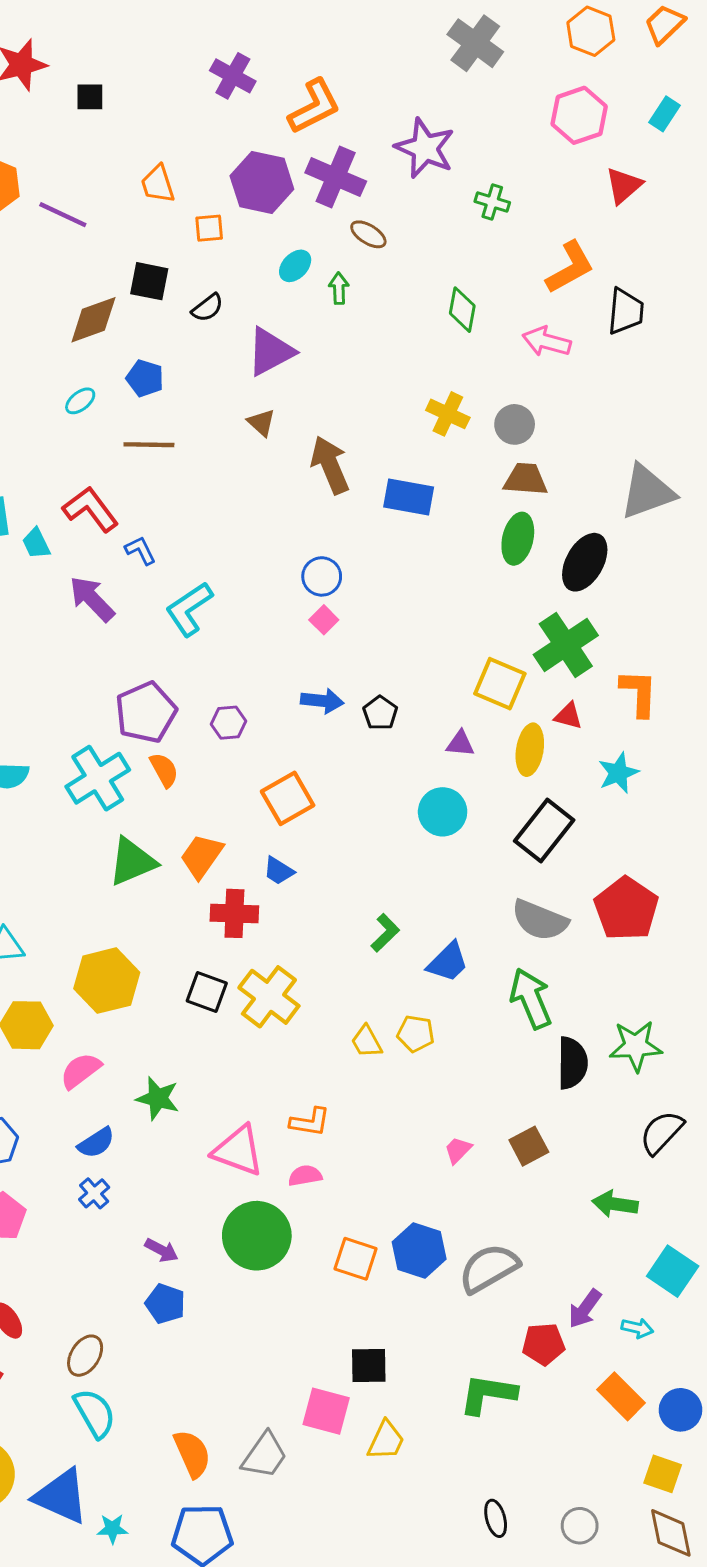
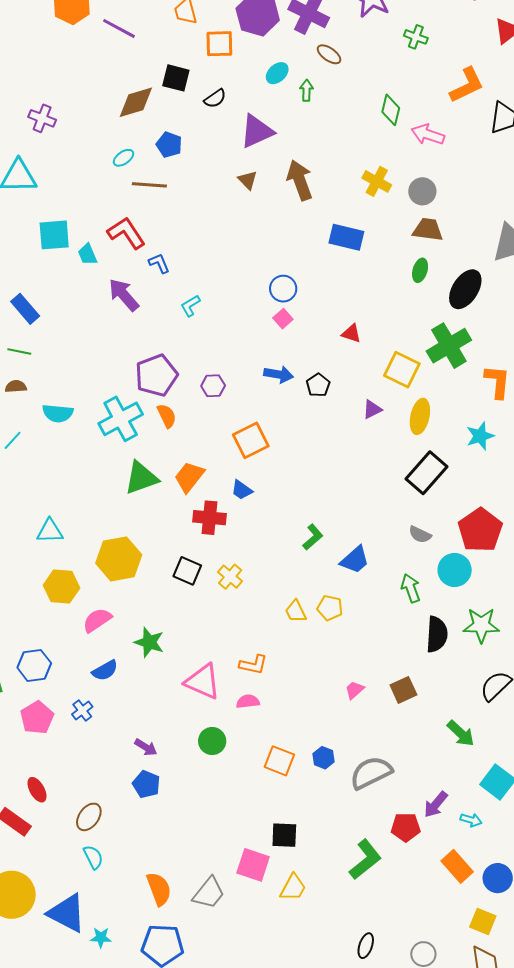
orange square: (209, 228) -> (219, 44), size x1.4
pink arrow: (547, 341) -> (428, 135), moved
brown line: (149, 445) -> (149, 185), moved
brown arrow: (330, 465) -> (300, 180), moved
green ellipse: (518, 539) -> (420, 270), size x0.7
cyan L-shape: (189, 609) -> (190, 306), size x0.6
red triangle: (568, 716) -> (351, 333), moved
purple triangle: (460, 744) -> (372, 409), turned -35
cyan circle: (443, 812) -> (455, 570), moved
gray semicircle: (540, 920) -> (420, 535), size x0.6
yellow cross: (269, 997) -> (230, 577), size x0.6
green arrow: (531, 998) -> (411, 588), size x0.7
blue cross: (94, 1193) -> (82, 711), moved
green arrow: (615, 1204) -> (461, 733), turned -148
green circle: (257, 1236) -> (212, 741), size x0.6
blue hexagon: (419, 1250) -> (324, 758), size x0.6
green L-shape: (488, 1394) -> (365, 860), turned 129
cyan semicircle: (95, 1413) -> (93, 857), size x0.7
black ellipse: (496, 1518) -> (366, 946), turned 30

